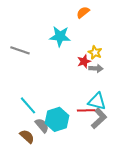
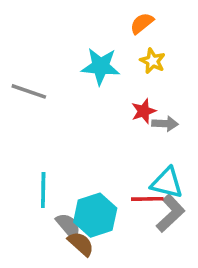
yellow star: (95, 52) -> (153, 61), moved
cyan line: (28, 105) -> (43, 190), turned 42
brown semicircle: (27, 136) -> (81, 244), moved

